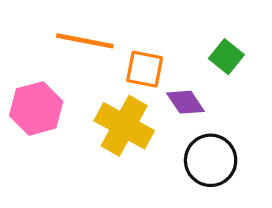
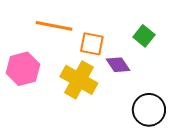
black circle: (211, 160) -> (149, 110), moved

